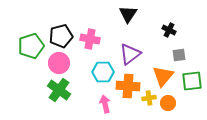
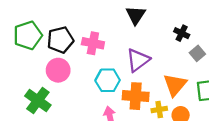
green pentagon: (31, 46) -> (28, 35), moved
gray square: (179, 55) -> (197, 53), moved, turned -32
green cross: (59, 90) -> (38, 101), moved

